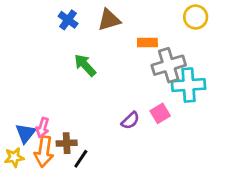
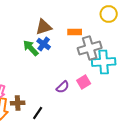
blue cross: (68, 20) -> (44, 44), moved
brown triangle: (109, 20) -> (44, 27), moved
black line: (81, 159) -> (38, 113), moved

